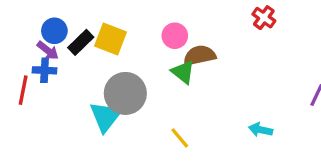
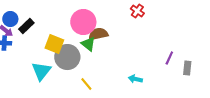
pink circle: (175, 36) -> (83, 22), size x1.6
yellow square: (110, 39) -> (54, 44), moved
gray circle: (125, 93) -> (67, 57), moved

